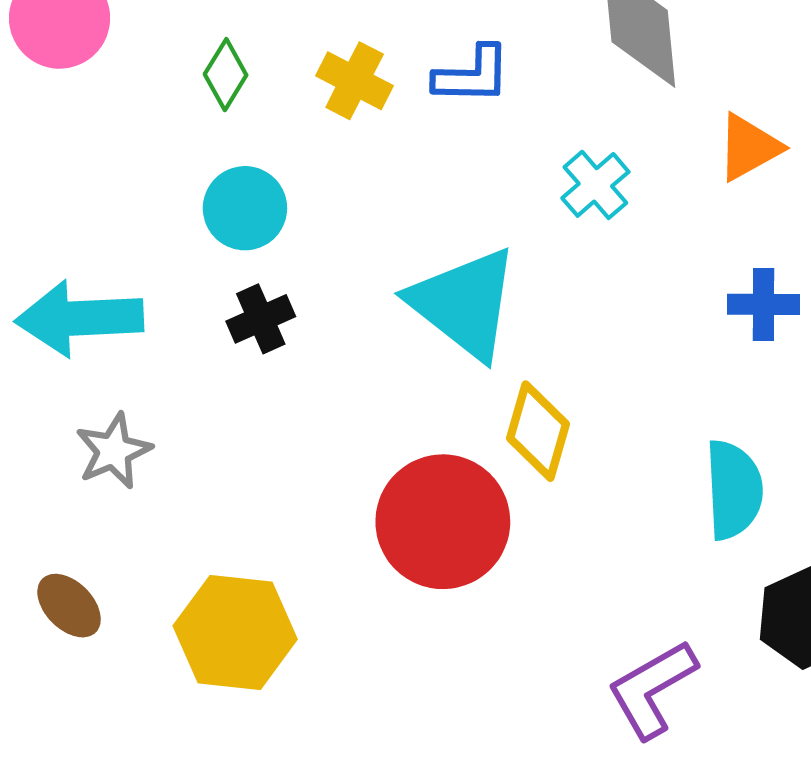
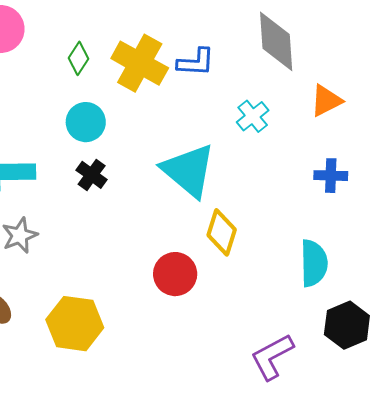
yellow cross: (355, 81) -> (140, 63), size x1.6
black cross: (261, 319) -> (92, 175), turned -32
red circle: (443, 522) -> (175, 274), size x0.7

